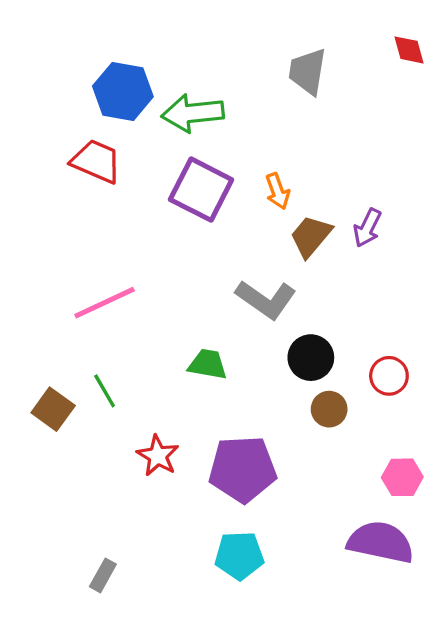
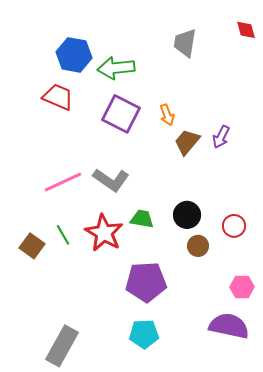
gray L-shape: (266, 299) -> (111, 180), moved
green trapezoid: (208, 364) -> (142, 219), moved
red star: (158, 456) -> (104, 233), moved, size x1.5
gray rectangle: (103, 575) -> (62, 346), size x2.0

